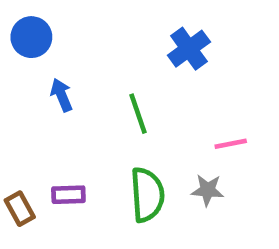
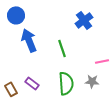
blue arrow: (61, 95) -> (29, 40), size x1.6
purple rectangle: (68, 195) -> (32, 83), turned 40

